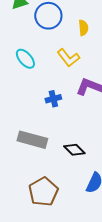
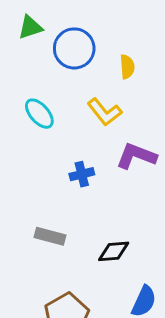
gray rectangle: (32, 140) -> (50, 236), size x0.7
black diamond: (74, 150) -> (114, 251), turned -50

